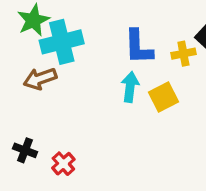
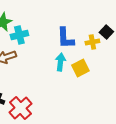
cyan cross: (62, 42) -> (19, 35), size x0.7
red cross: (63, 164) -> (20, 108), size x1.6

